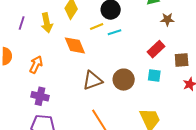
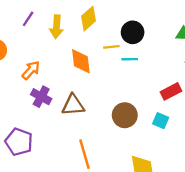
brown triangle: (92, 80) -> (73, 105), moved
purple cross: (40, 96) -> (41, 97), moved

